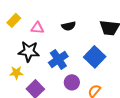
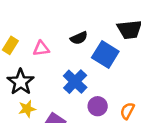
black star: (29, 51) -> (21, 82), moved, turned -30
blue square: (95, 57) -> (105, 54), moved

